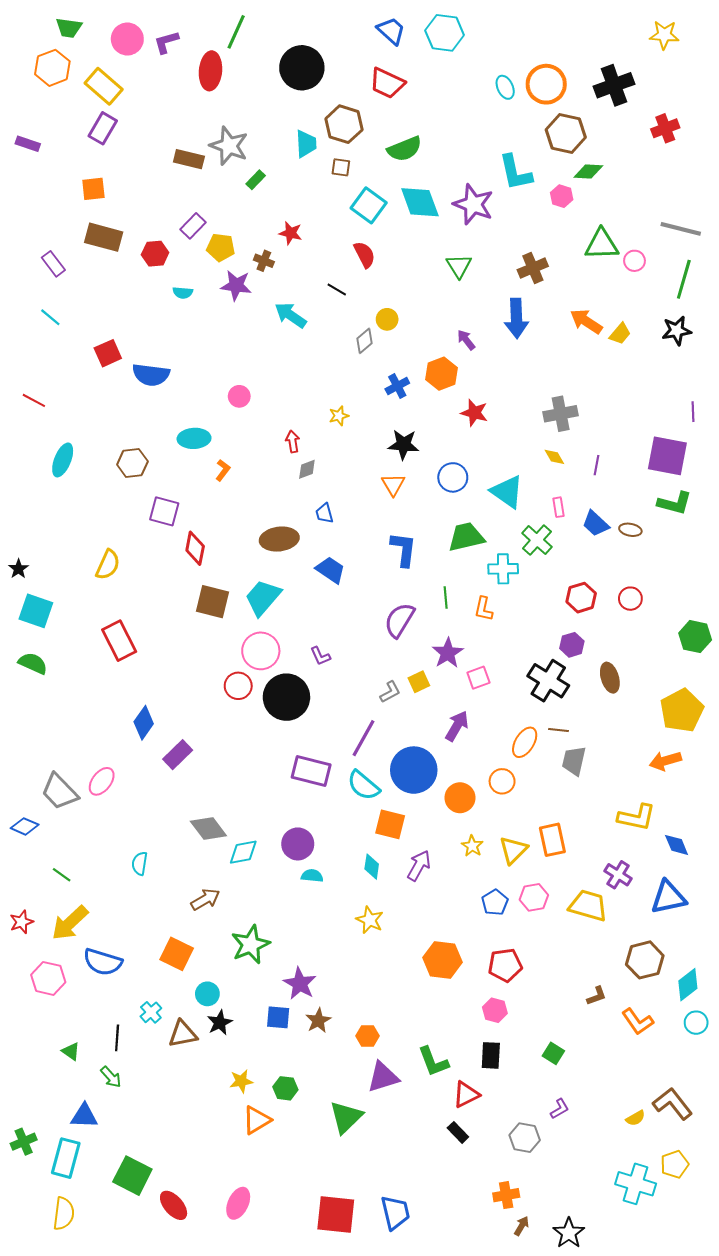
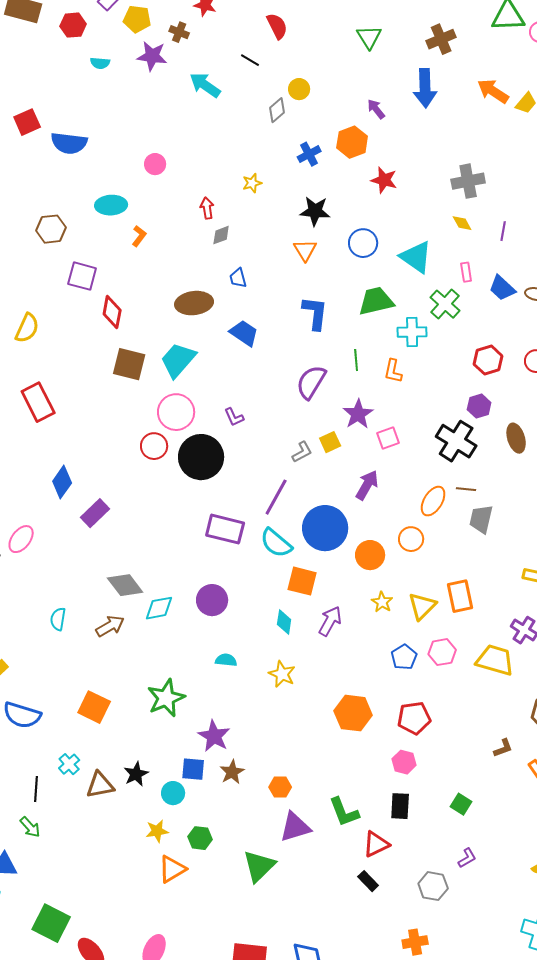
cyan semicircle: (312, 876) -> (226, 660), moved
brown arrow: (205, 899) -> (110, 626), moved
cyan circle: (207, 994) -> (173, 793), moved

